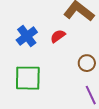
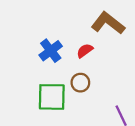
brown circle: (87, 63) -> (80, 83), moved

